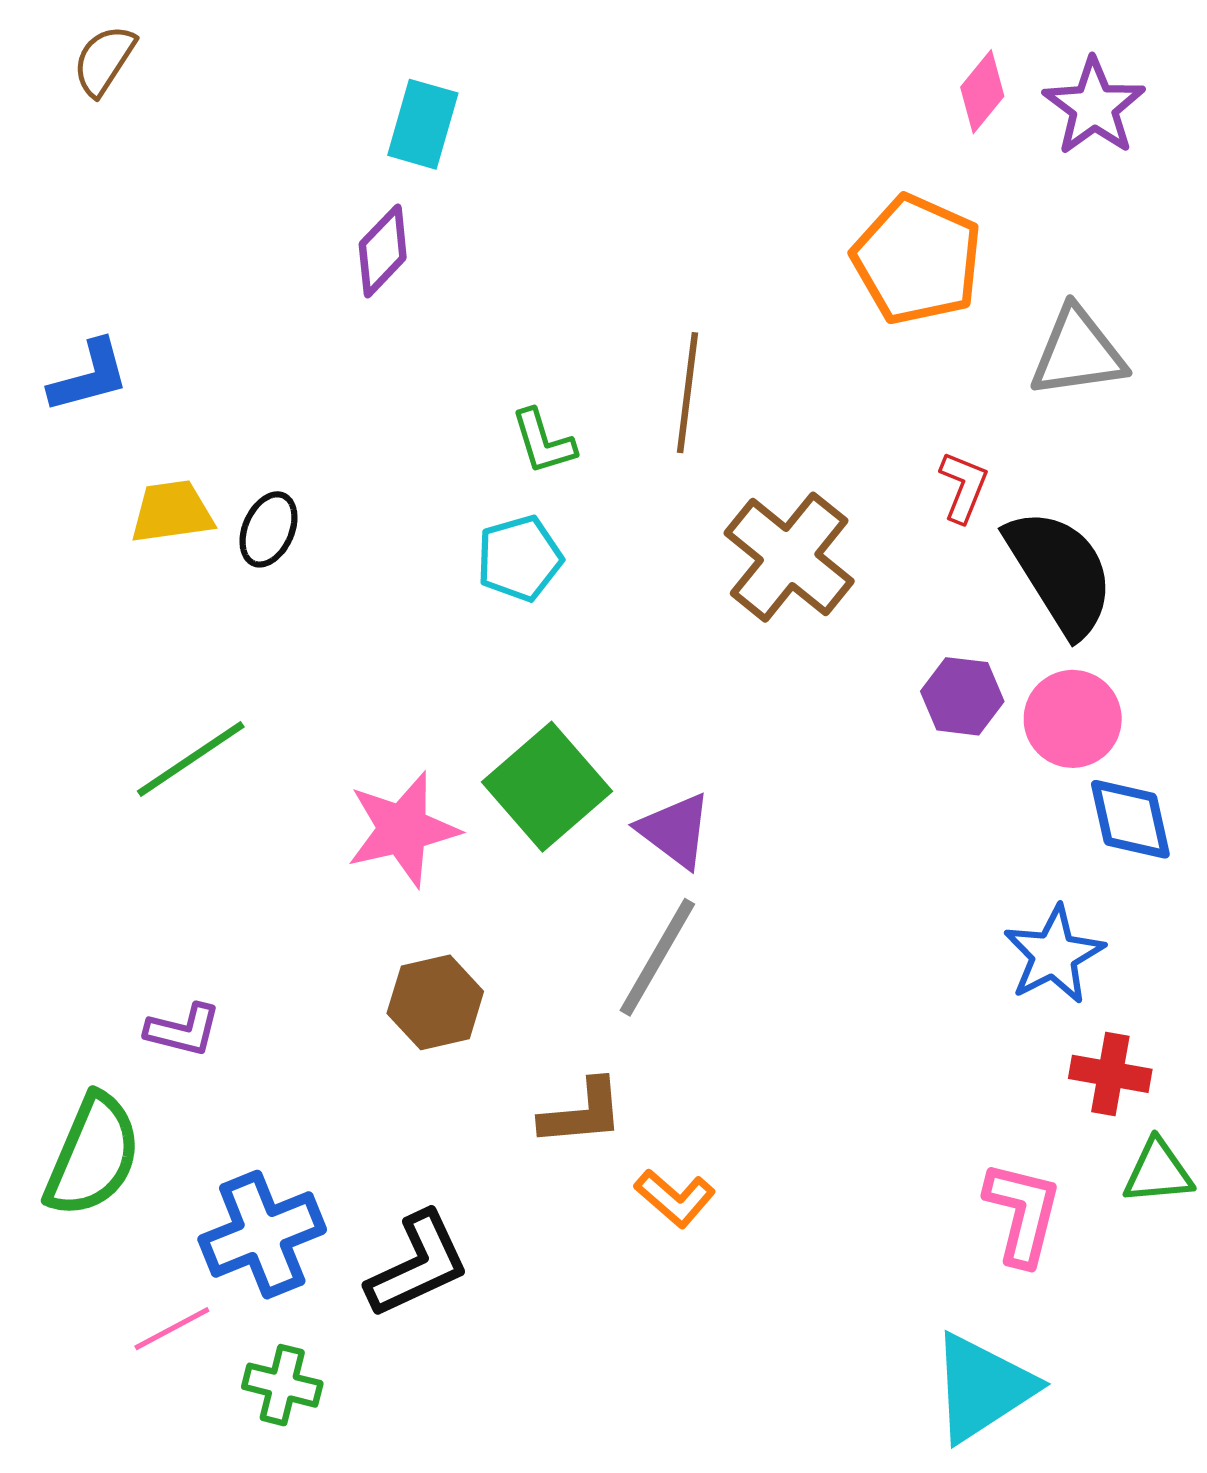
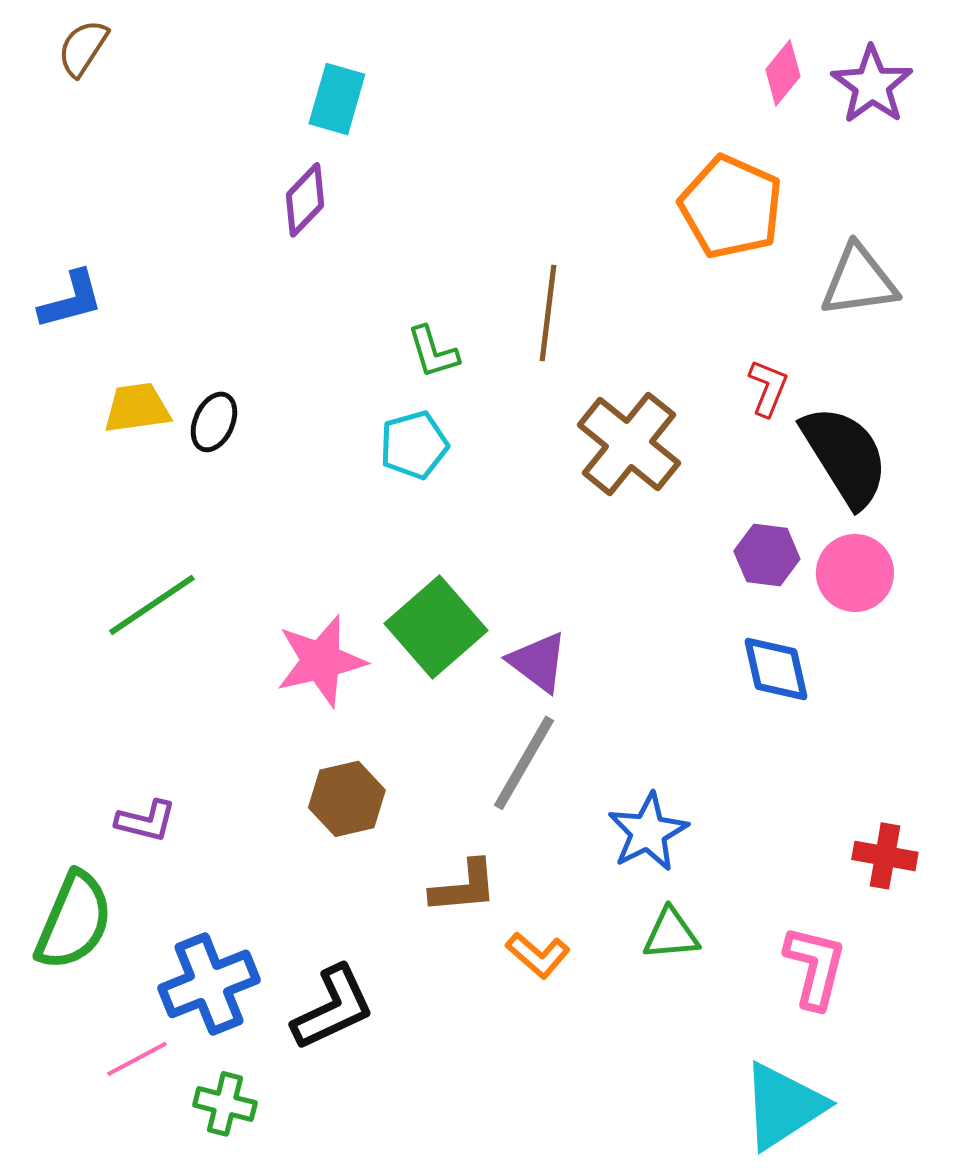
blue diamond: (1130, 819) -> (776, 669), moved
blue star: (1054, 955) -> (648, 832), moved
green triangle: (1158, 1172) -> (671, 934), moved

